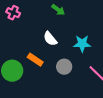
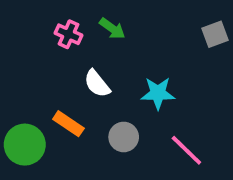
pink cross: (13, 13) -> (68, 34), moved

